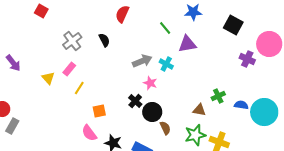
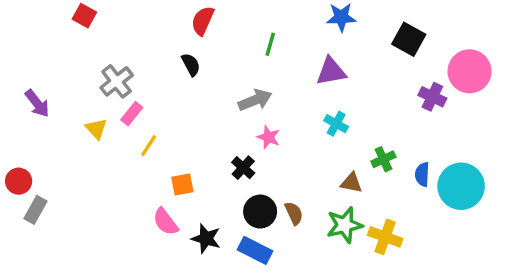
red semicircle: (122, 14) -> (203, 21), moved
green line: (165, 28) -> (270, 44), moved, turned 56
gray cross: (72, 41) -> (117, 81), moved
cyan cross: (166, 64) -> (336, 124), moved
blue semicircle: (241, 105) -> (422, 174), turned -96
black circle: (152, 112) -> (260, 212), moved

